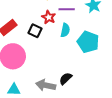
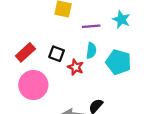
red star: (49, 17) -> (76, 67), moved

